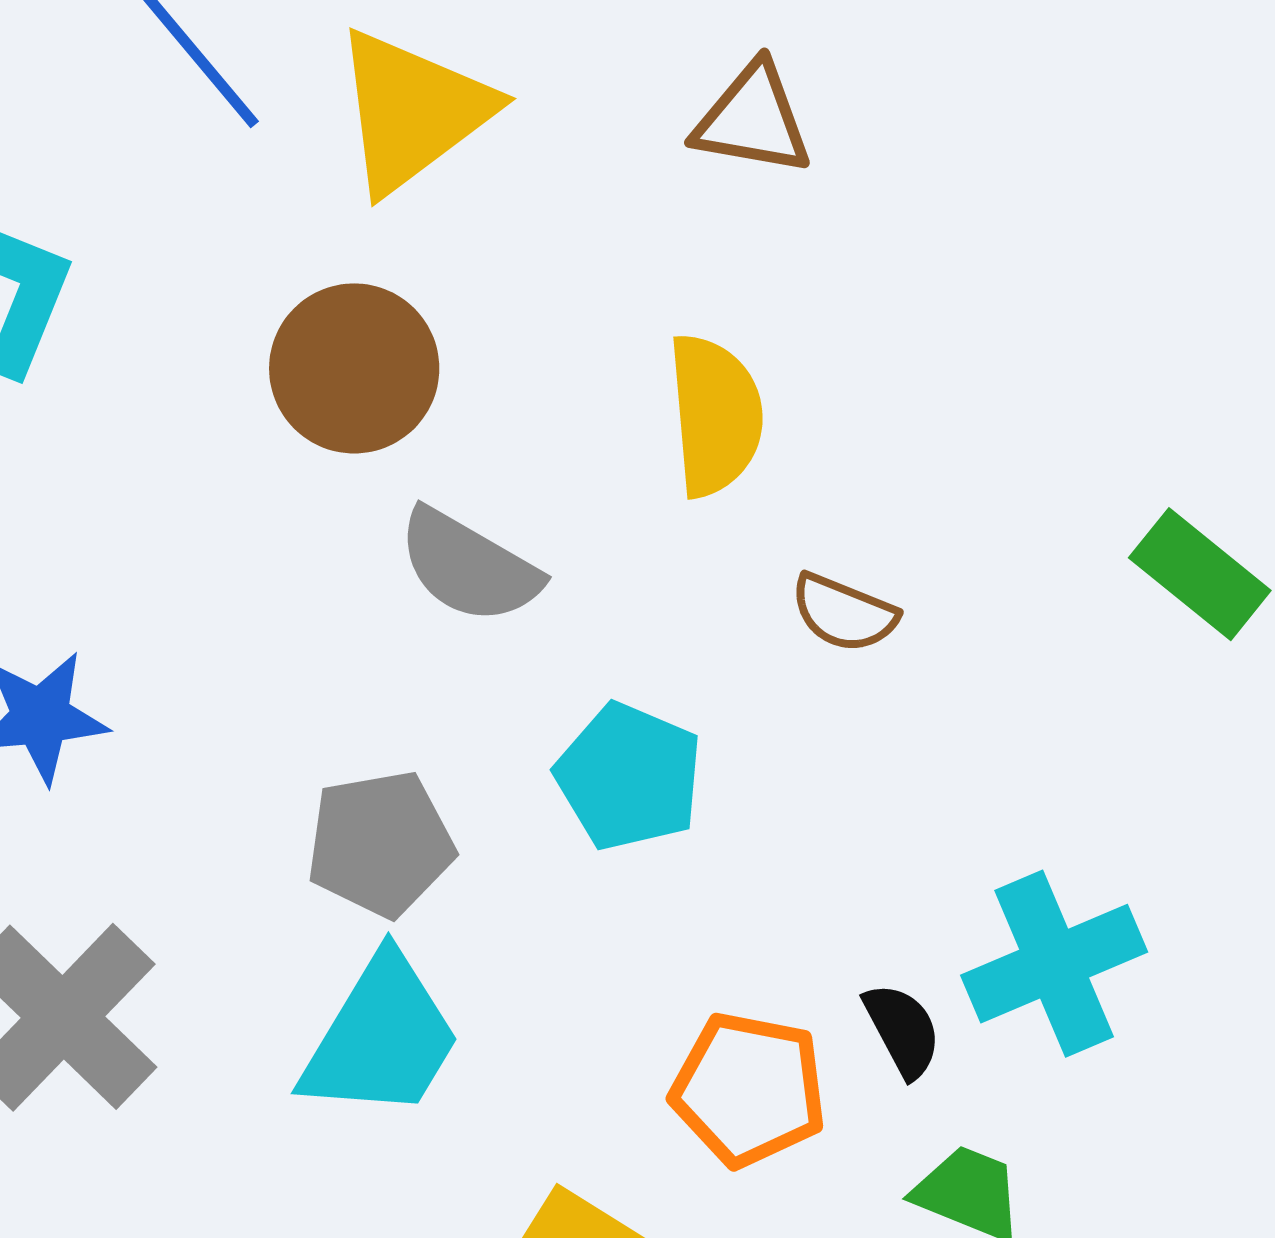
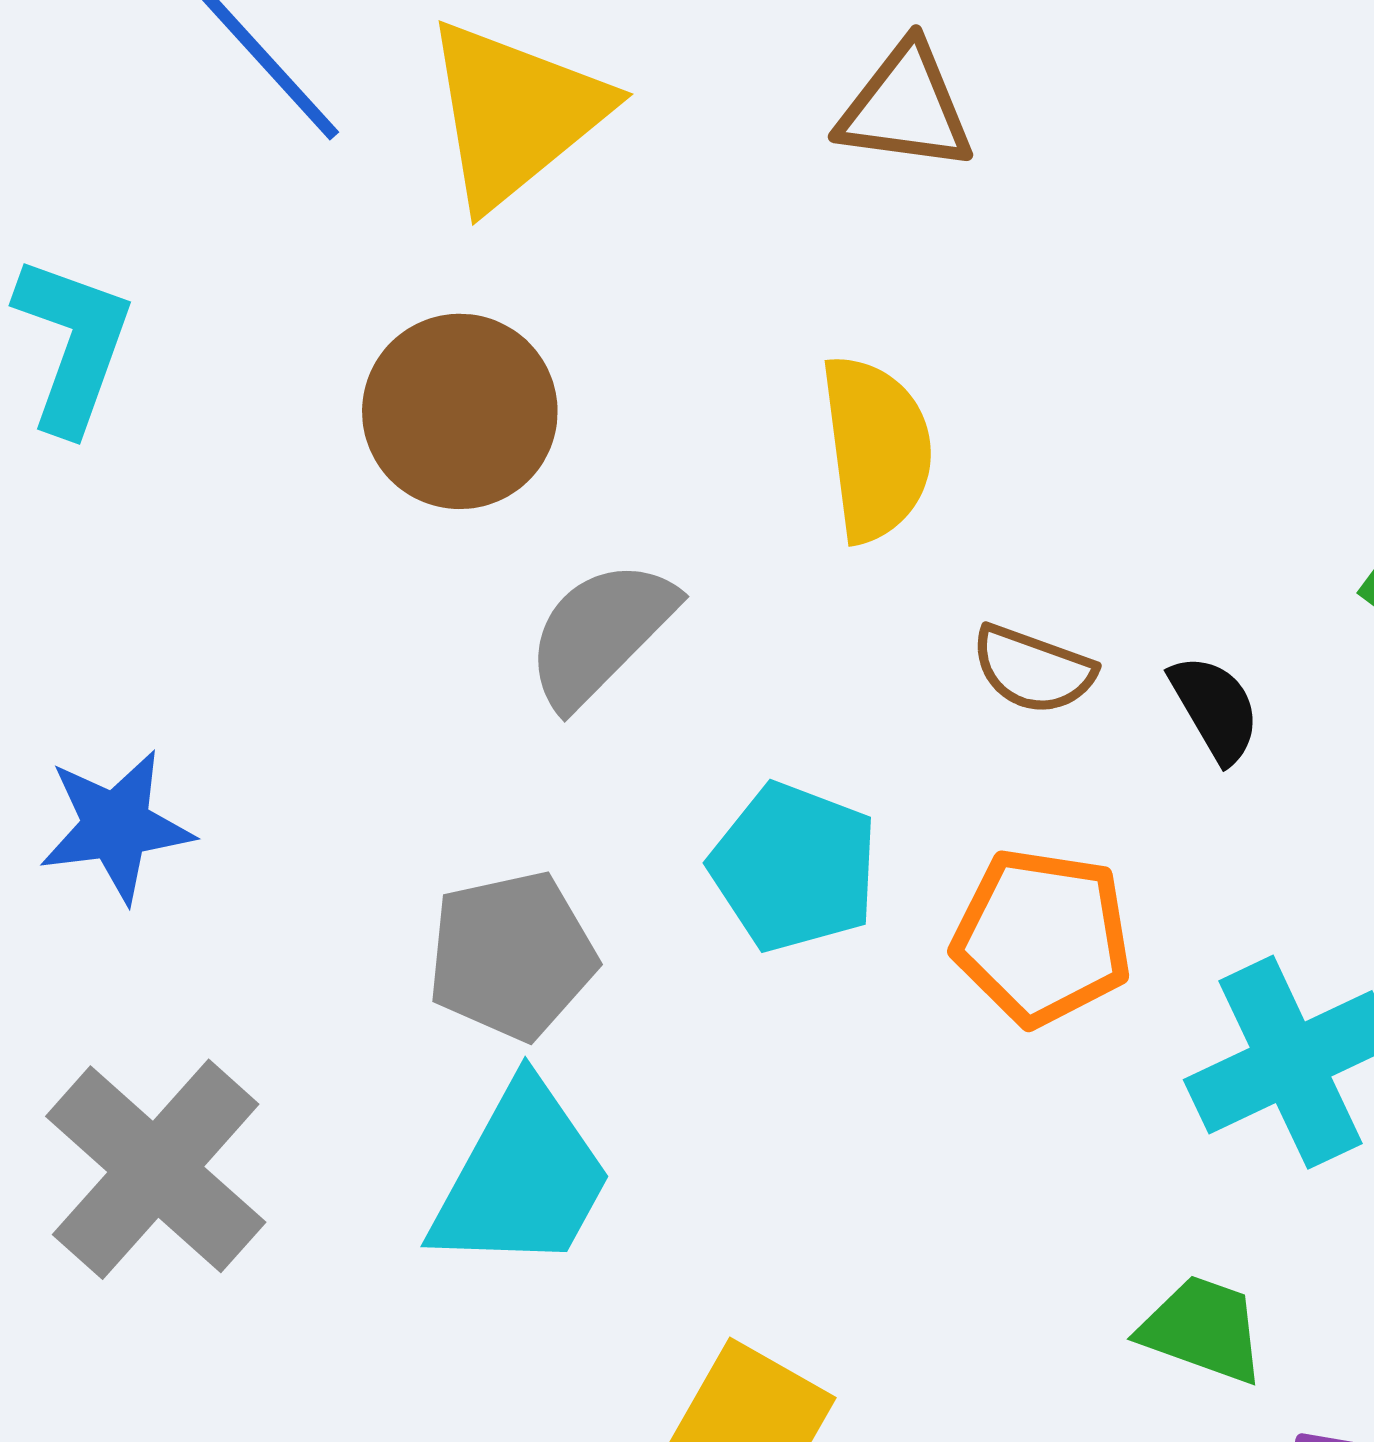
gray semicircle: (469, 566) -> (600, 633), turned 107
black semicircle: (902, 1030) -> (1215, 708), moved
orange pentagon: (749, 1089) -> (1042, 937), moved

